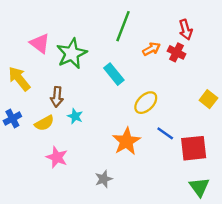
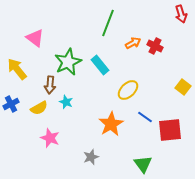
red arrow: (186, 30) -> (181, 14), moved
green star: (72, 54) -> (68, 62), moved
green triangle: (199, 187) -> (143, 164), moved

